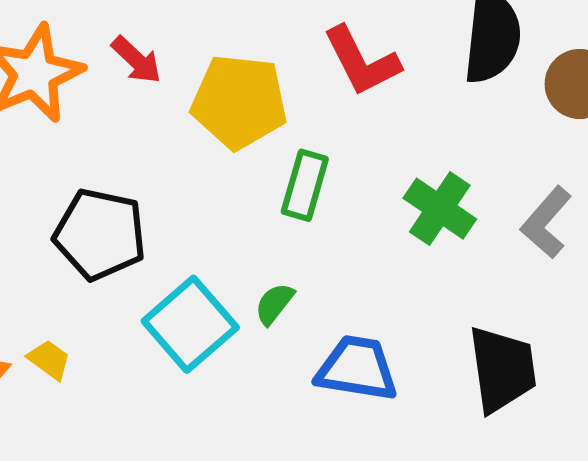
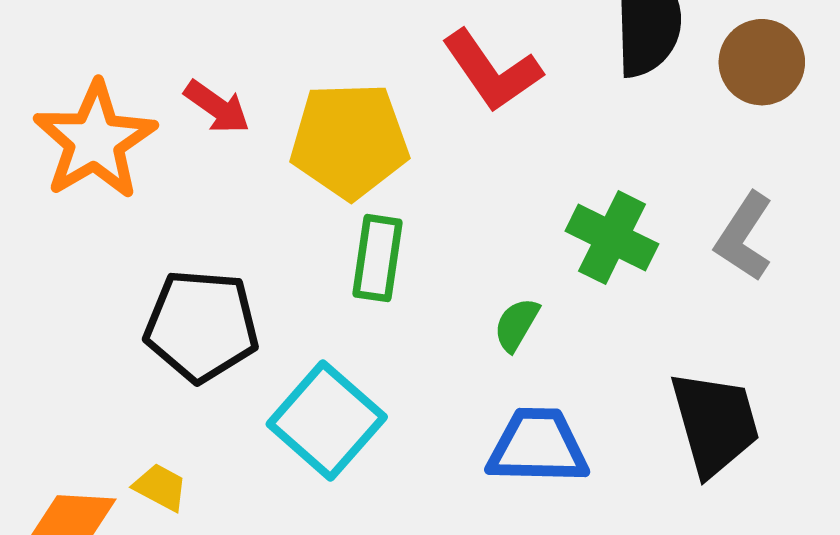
green rectangle: (305, 185) -> (378, 258), moved
green semicircle: (274, 304) -> (516, 325), moved

